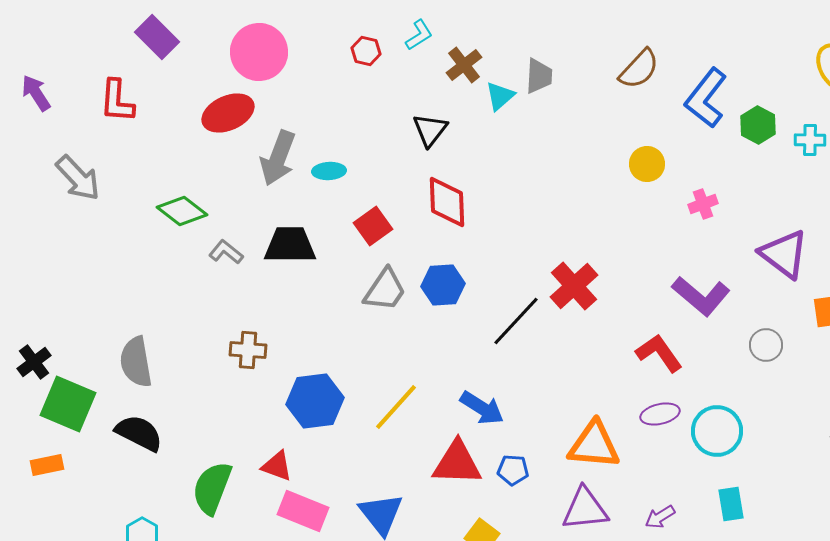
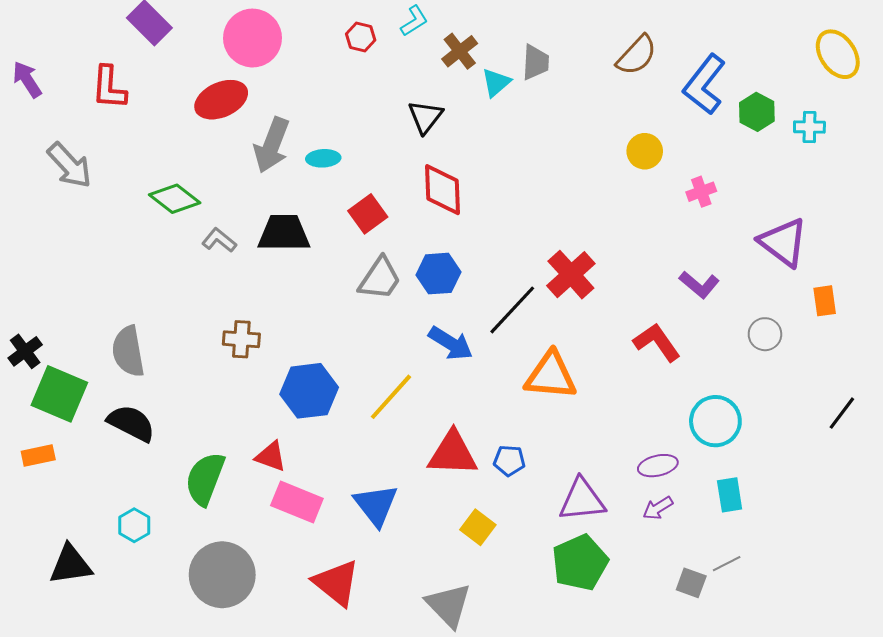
purple L-shape: (701, 296) -> (699, 285), size x0.7
blue arrow: (482, 408) -> (451, 343), moved
purple ellipse: (660, 414) -> (658, 466), moved
orange triangle: (594, 445) -> (551, 376), moved

